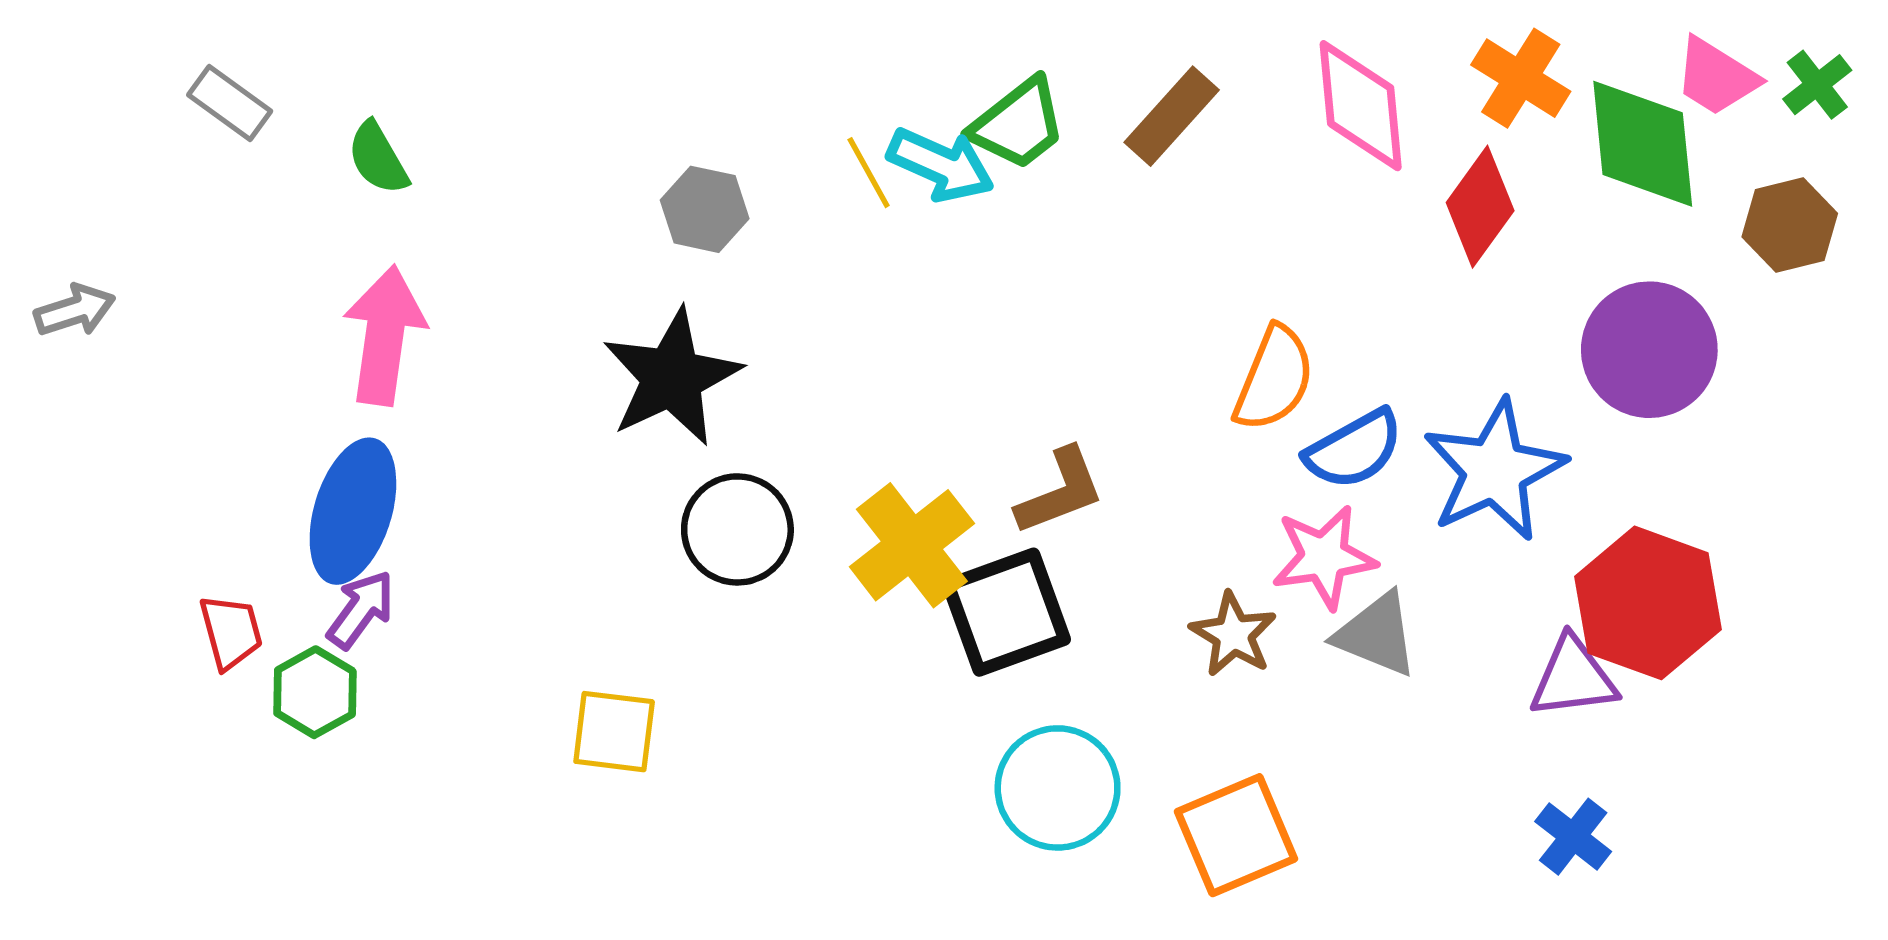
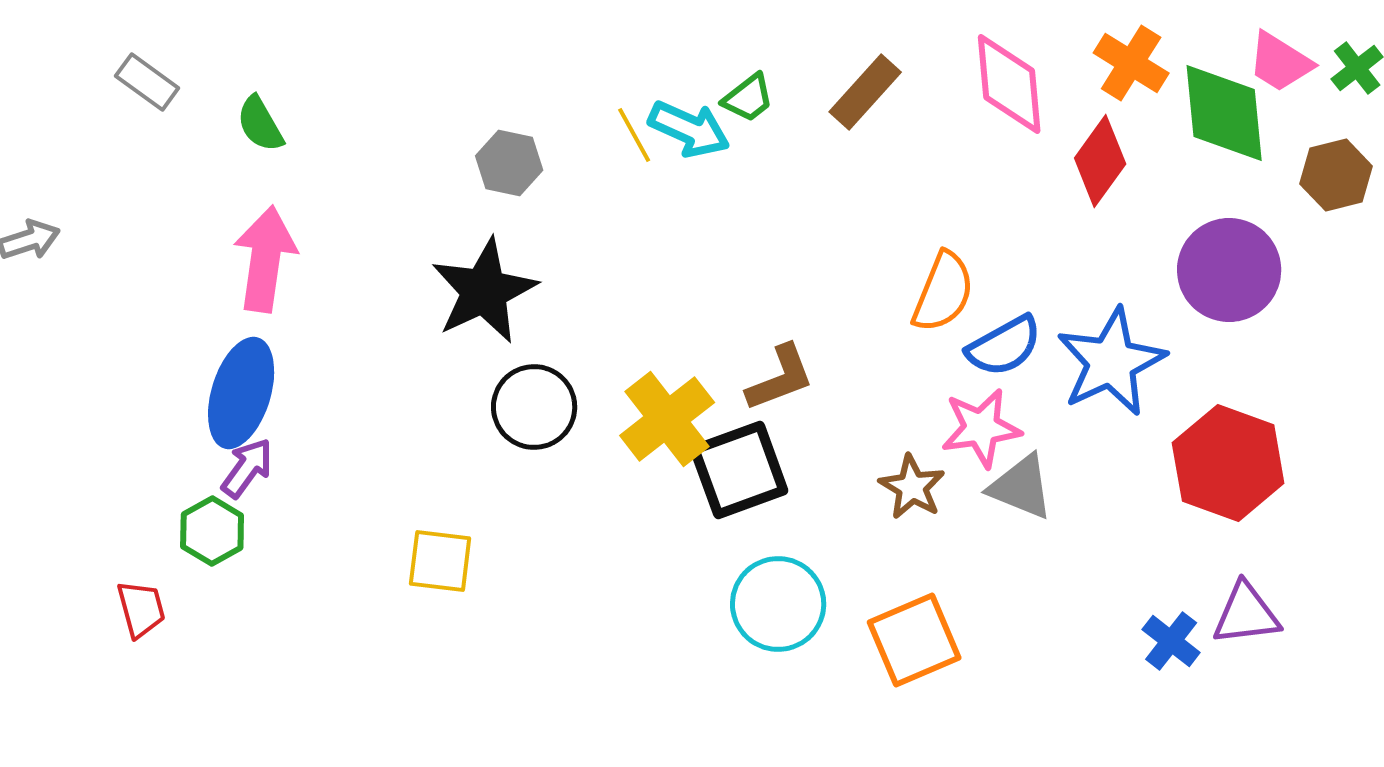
green trapezoid: (1018, 124) -> (748, 98), size x0.7
red trapezoid: (231, 632) -> (141, 609), moved
purple triangle: (1573, 678) -> (1246, 614), moved

